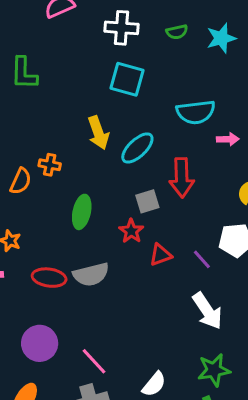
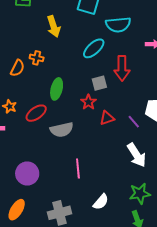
cyan semicircle: (196, 112) -> (118, 25), moved
yellow arrow: (98, 133) -> (54, 26), moved
red ellipse: (49, 278) -> (36, 113), moved, turned -45
pink line: (94, 361) -> (78, 168), moved, turned 36

